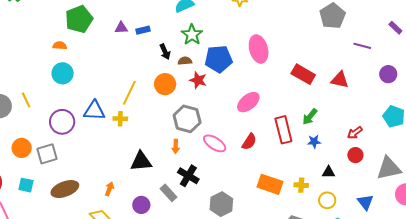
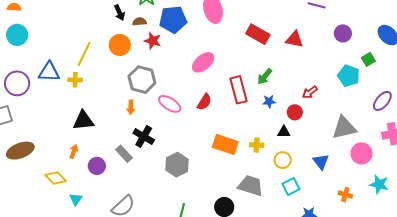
red circle: (355, 155) -> (295, 112), moved
black triangle: (141, 161) -> (83, 120), moved
orange arrow: (109, 189) -> (74, 151), moved

